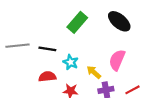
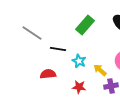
gray line: (18, 46) -> (32, 33), moved, turned 40
red semicircle: (47, 77) -> (48, 74), moved

